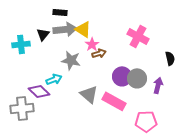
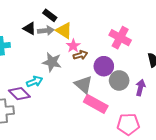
black rectangle: (60, 12) -> (50, 15), moved, turned 32
gray arrow: (65, 29) -> (46, 31), size x0.7
black triangle: (43, 34) -> (29, 29), moved, turned -40
purple circle: (122, 76) -> (104, 66), moved
gray triangle: (89, 94) -> (83, 85), moved

